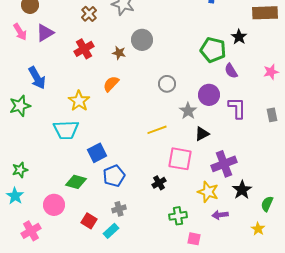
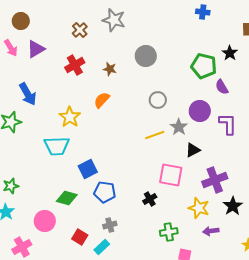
gray circle: (142, 40) -> (146, 56), moved
yellow line: (157, 130) -> (155, 135), moved
blue pentagon: (114, 176) -> (105, 192), turned 30

